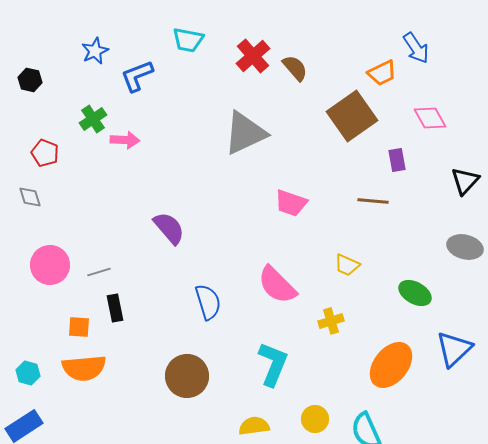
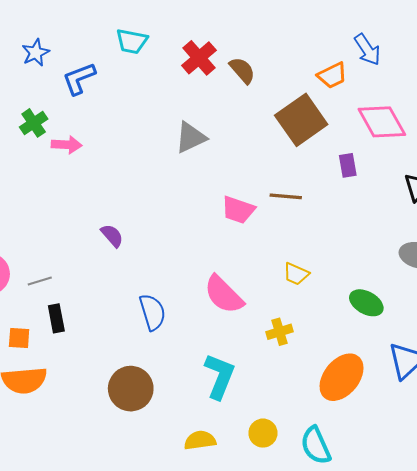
pink diamond: (430, 118) -> (382, 122), size x1.4
gray triangle: (245, 133) -> (191, 137), size x0.7
brown line: (373, 201) -> (286, 196), moved
purple semicircle: (169, 228) -> (112, 236), size x0.7

